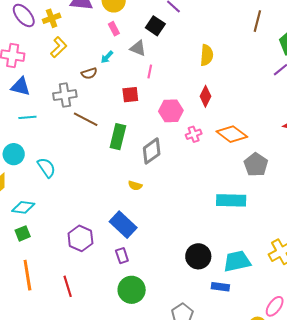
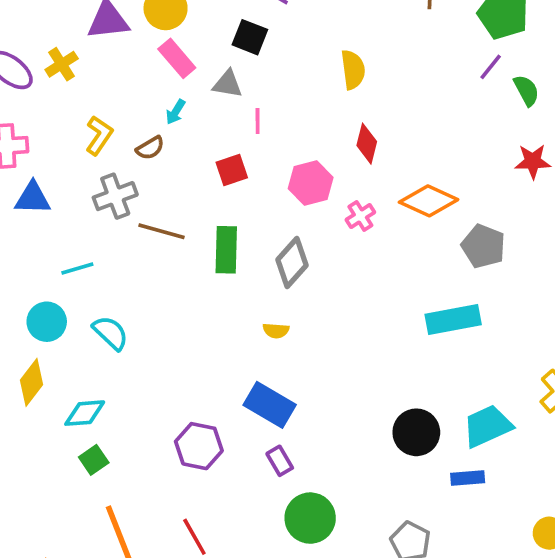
pink rectangle: (114, 29) -> (177, 58), size x1.5
yellow L-shape: (59, 47) -> (99, 135), moved
cyan line: (27, 117) -> (77, 269), moved

